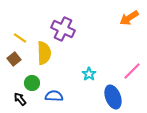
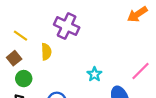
yellow semicircle: (44, 53) -> (46, 52), size x0.7
green circle: (32, 83) -> (24, 79), moved

